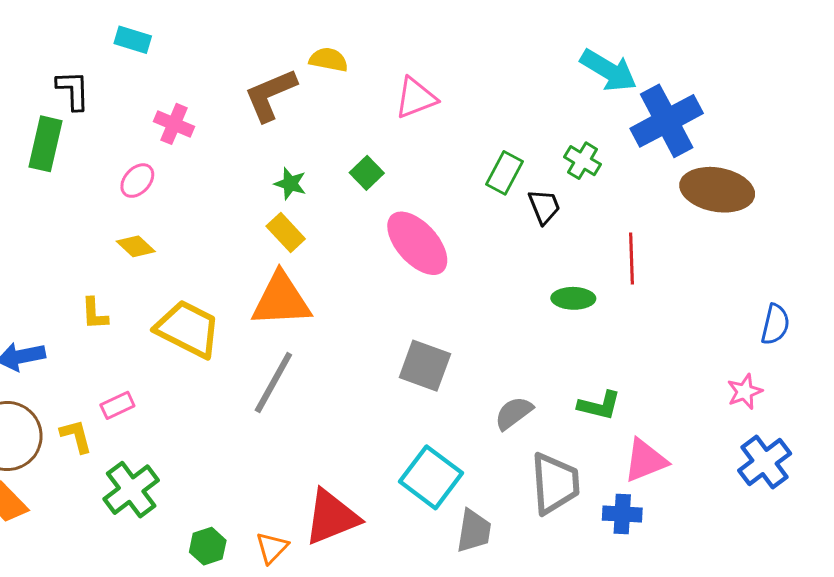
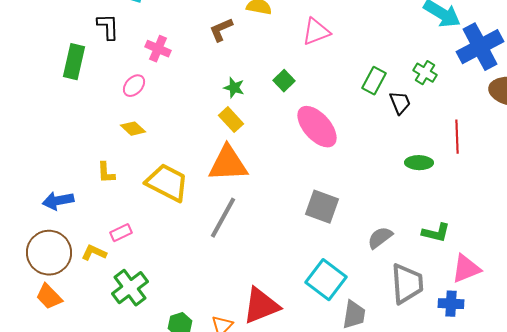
black L-shape: (73, 90) -> (108, 27), moved
brown L-shape: (270, 95) -> (221, 30), size x0.7
yellow L-shape: (76, 436) -> (94, 253), turned -50

